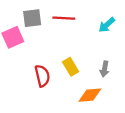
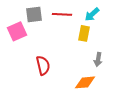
cyan arrow: (107, 25) -> (92, 14), moved
yellow rectangle: (71, 67) -> (84, 33), moved, turned 42

